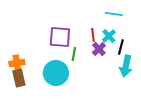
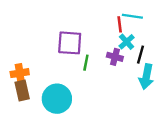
red line: (93, 35) -> (120, 24), moved
purple cross: (99, 49) -> (115, 57), turned -32
cyan circle: (56, 73) -> (57, 99), moved

